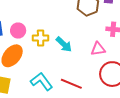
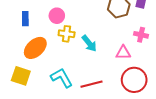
pink circle: (18, 31) -> (57, 16), moved
red line: (71, 84) -> (91, 84), turned -45

